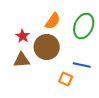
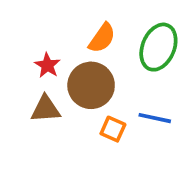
orange square: (66, 79) -> (113, 129), moved

